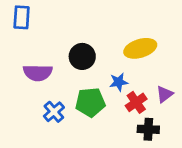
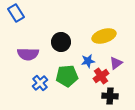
blue rectangle: (22, 17) -> (16, 13), turned -36
purple triangle: (165, 94) -> (116, 63), moved

